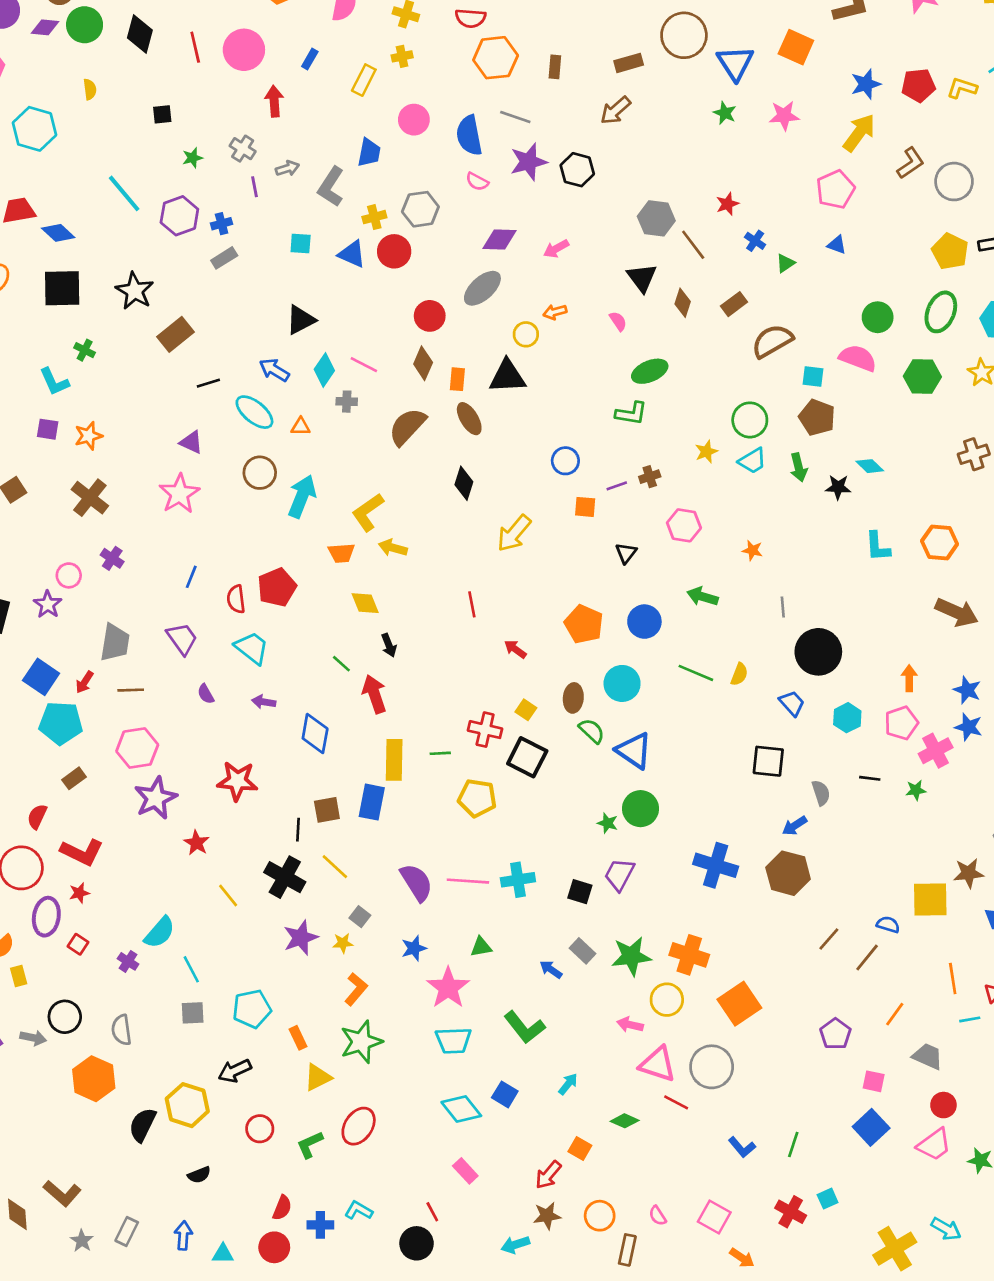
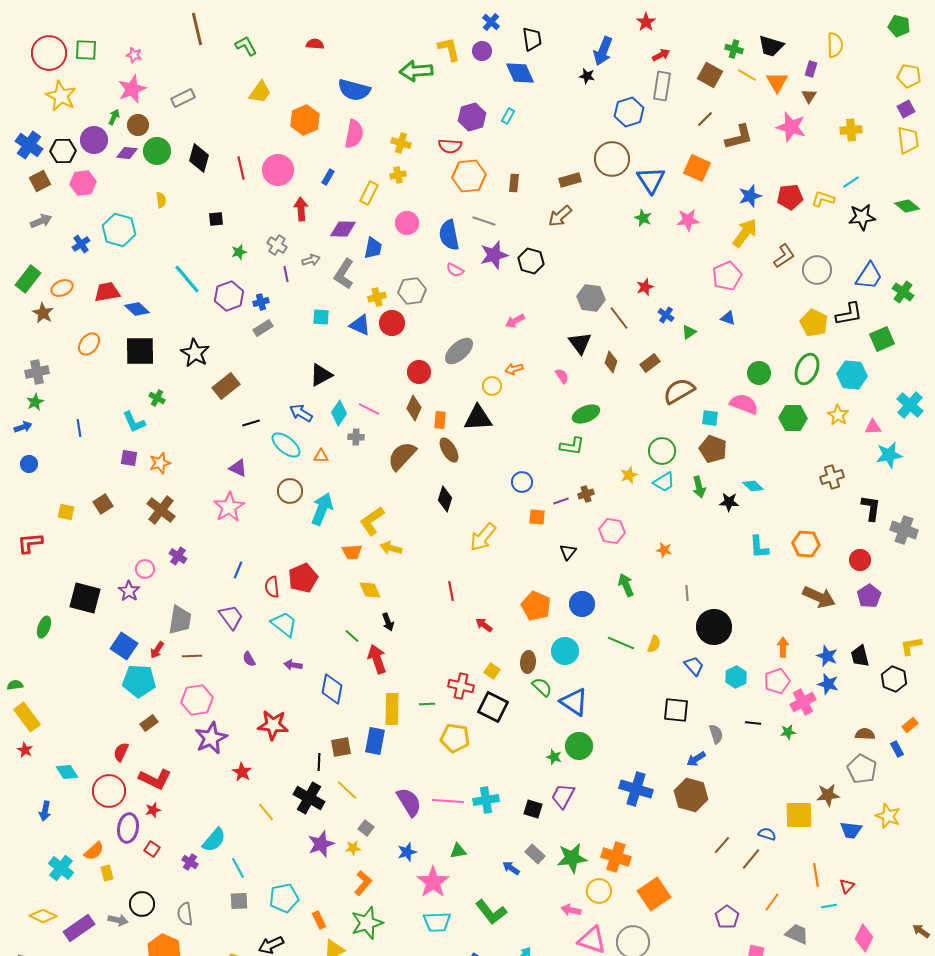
purple diamond: (500, 239) -> (343, 229), moved
green arrow: (702, 597) -> (626, 585), turned 50

